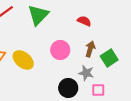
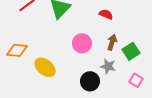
yellow ellipse: (23, 60) -> (45, 67), moved
pink square: (98, 90) -> (136, 80), moved, turned 32

